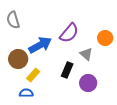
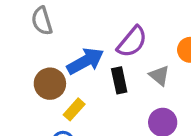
black rectangle: (67, 70) -> (119, 80), moved, turned -35

